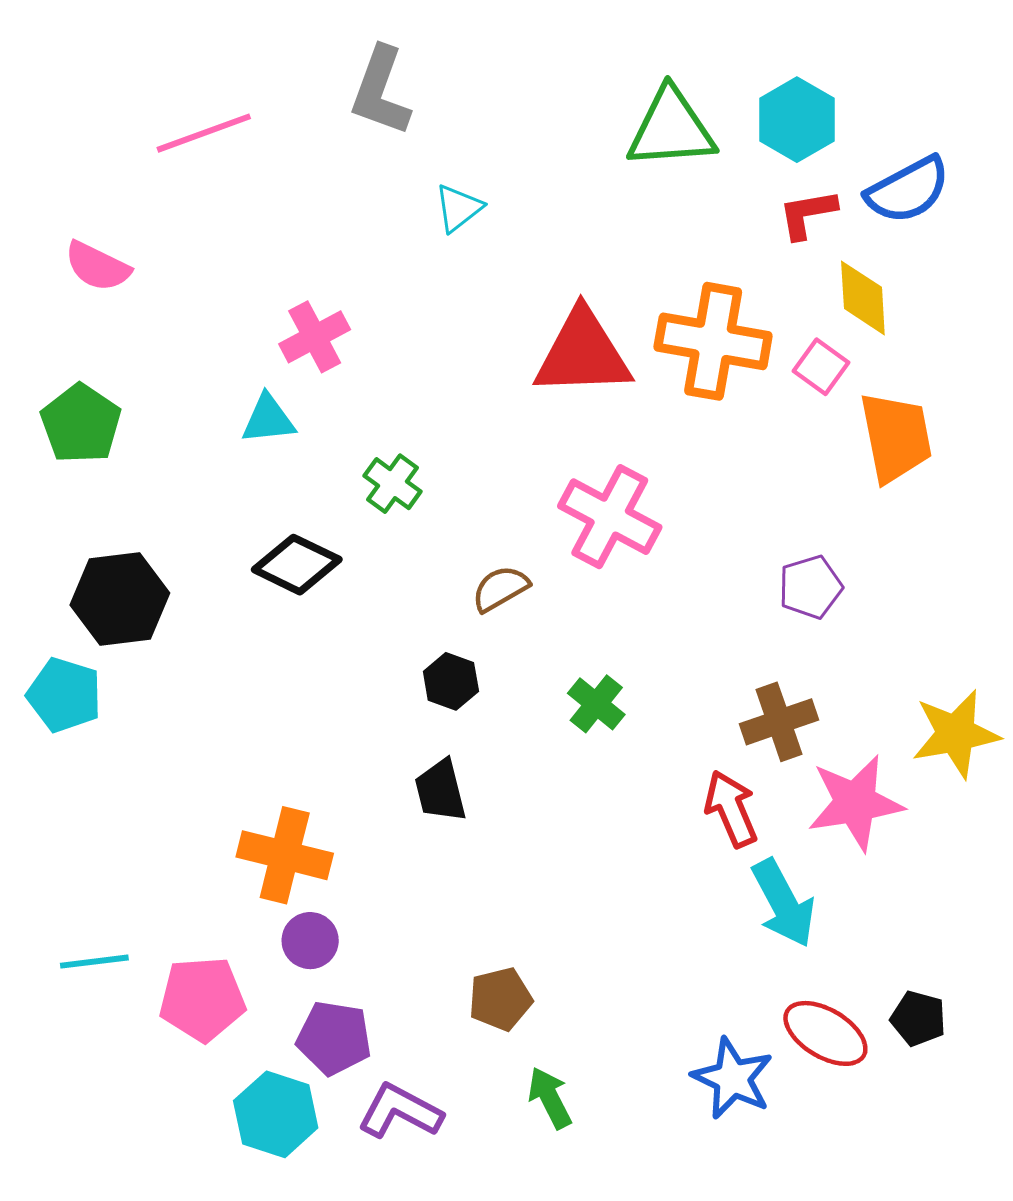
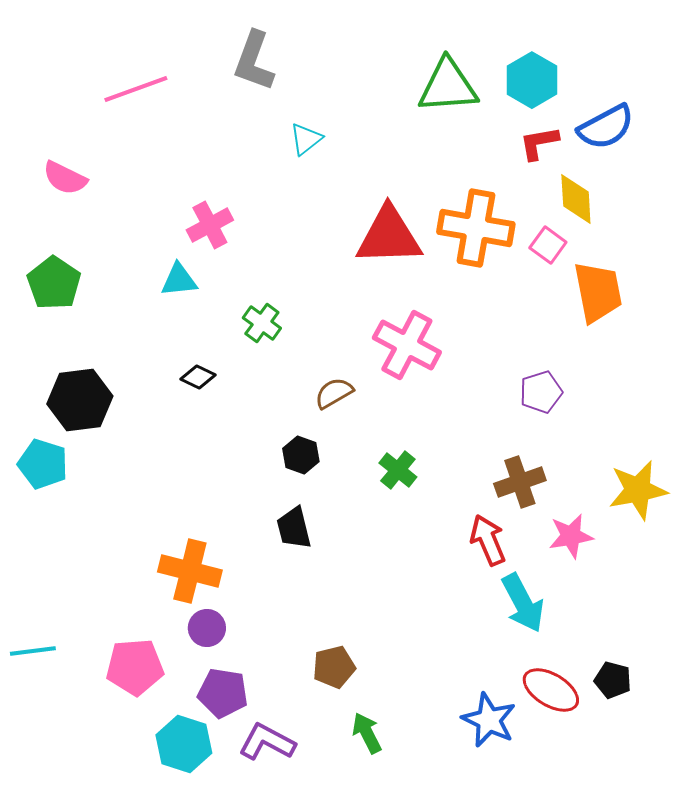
black diamond: (297, 565) -> (198, 377), size x0.6
pink star: (855, 803) -> (571, 536), size x0.7
cyan line: (94, 962) -> (33, 651), moved

